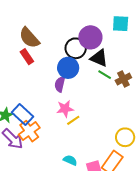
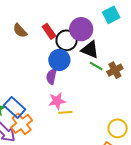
cyan square: (121, 24) -> (111, 15), turned -30
brown semicircle: (29, 38) -> (20, 31), size x0.7
red rectangle: (27, 57) -> (49, 31), moved
yellow line: (73, 120) -> (65, 112), turned 32

